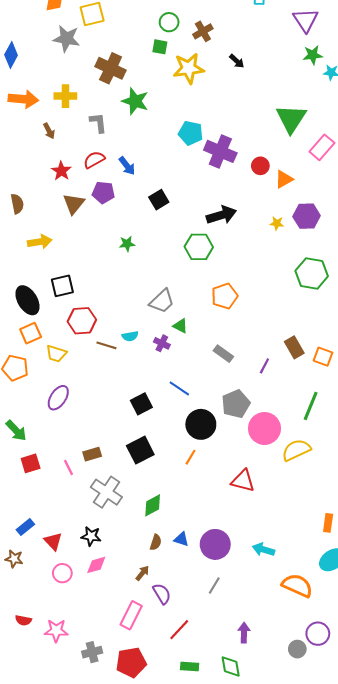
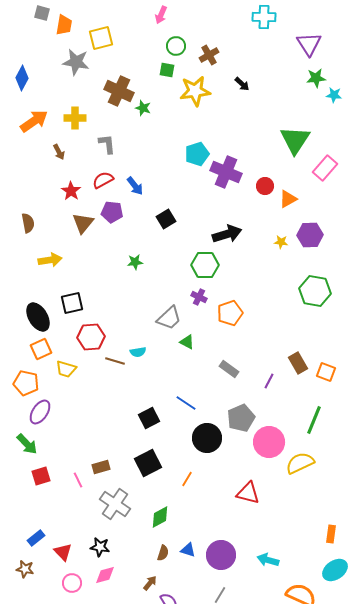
orange arrow: (23, 99) -> (34, 121), turned -40
green star: (135, 101) -> (143, 108), moved, size x0.6
cyan pentagon: (191, 133) -> (197, 154), turned -30
purple cross: (162, 343) -> (199, 297), moved
purple ellipse: (58, 398) -> (40, 412), moved
orange line: (191, 457) -> (187, 479), moved

